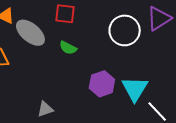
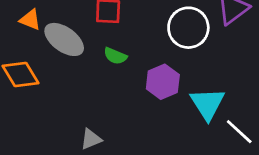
purple hexagon: (102, 84) -> (163, 82), moved

